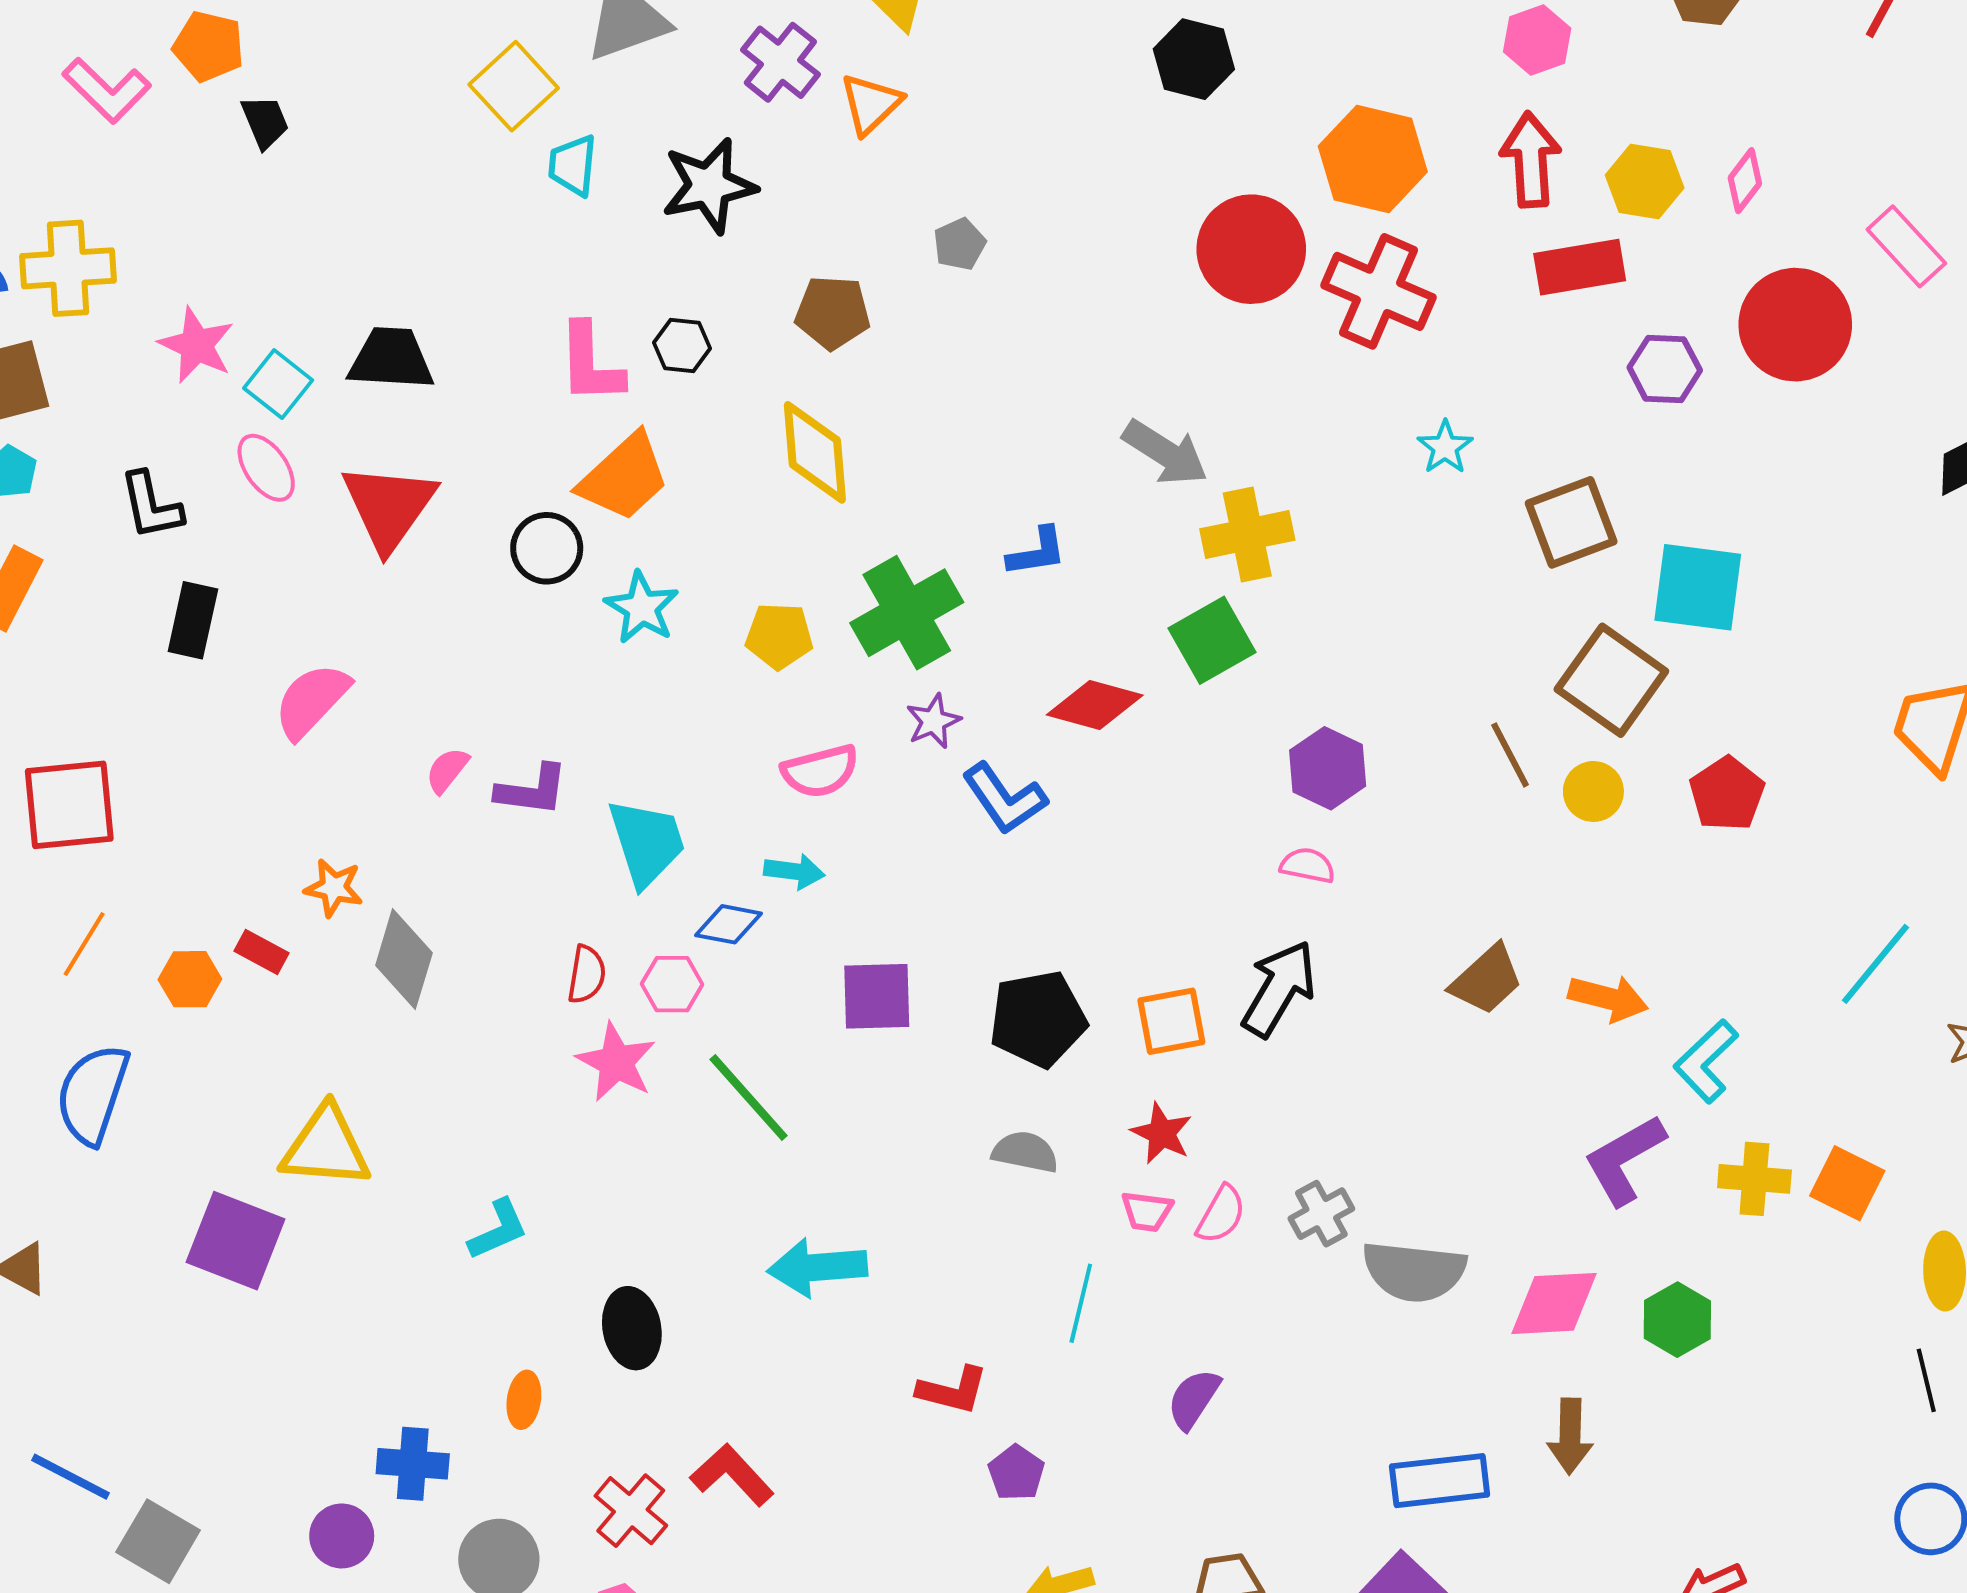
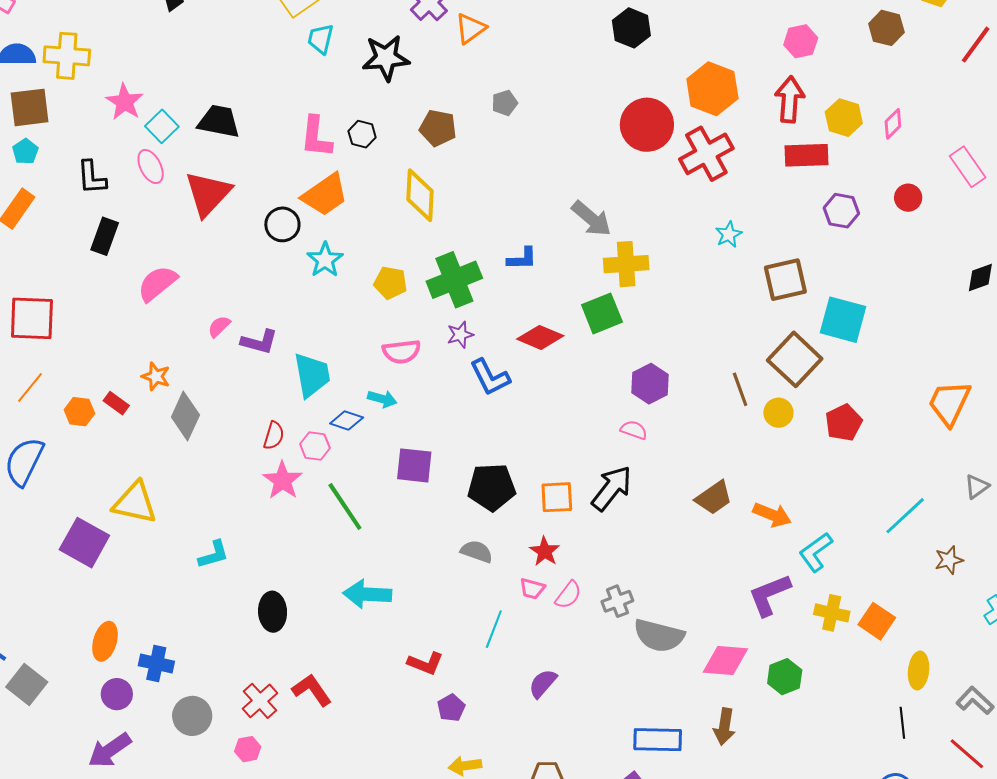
red cross: (1378, 291) -> (706, 154), turned 30
red circle: (1795, 325) -> (908, 198), size x0.5
orange ellipse: (524, 1400) -> (105, 641), moved, size x1.4

